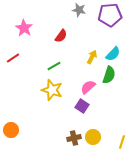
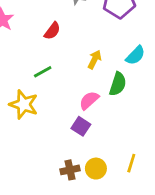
cyan semicircle: (113, 54) -> (135, 55), moved
yellow star: (52, 90) -> (24, 104), moved
yellow line: (122, 142) -> (131, 163), moved

